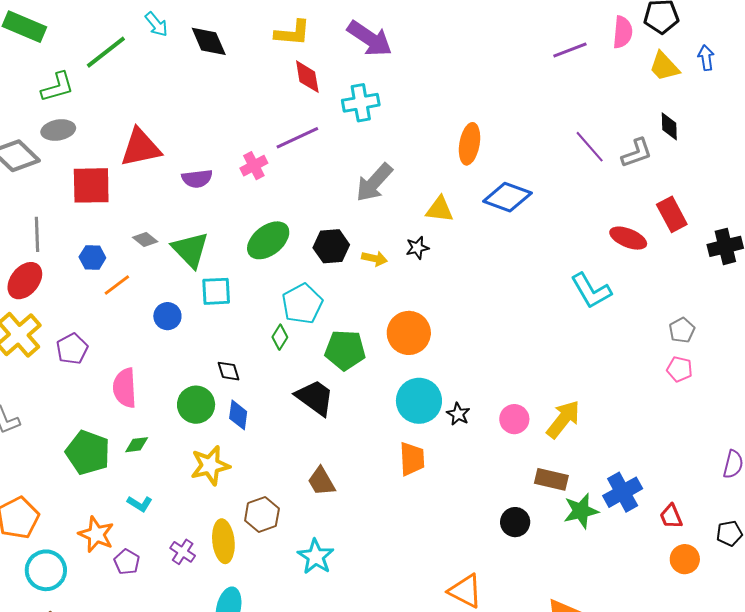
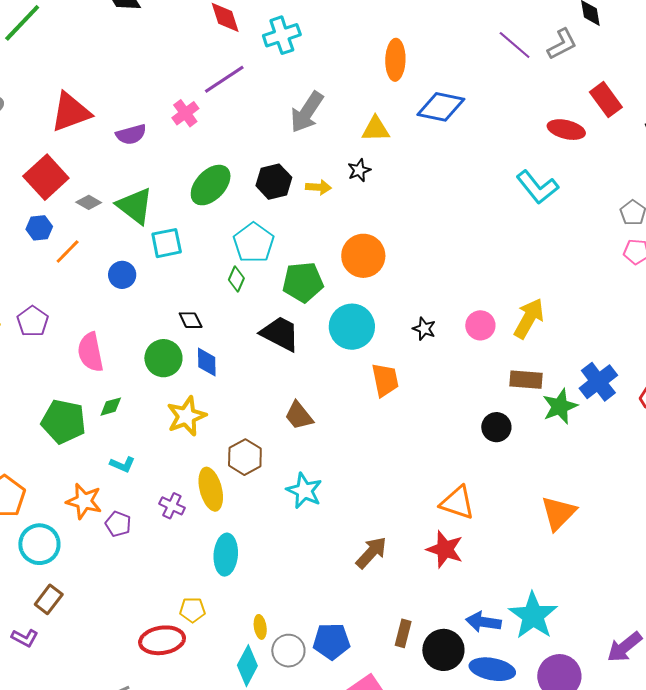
red square: (91, 185) -> (46, 177), moved, turned -33
cyan circle: (419, 401) -> (352, 327), moved

